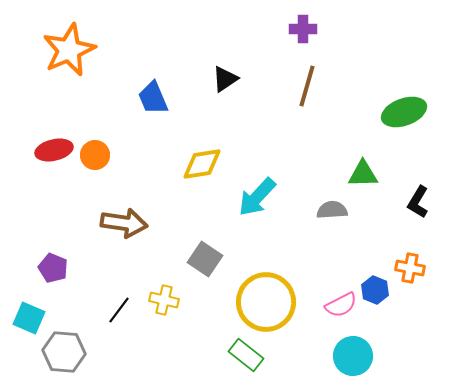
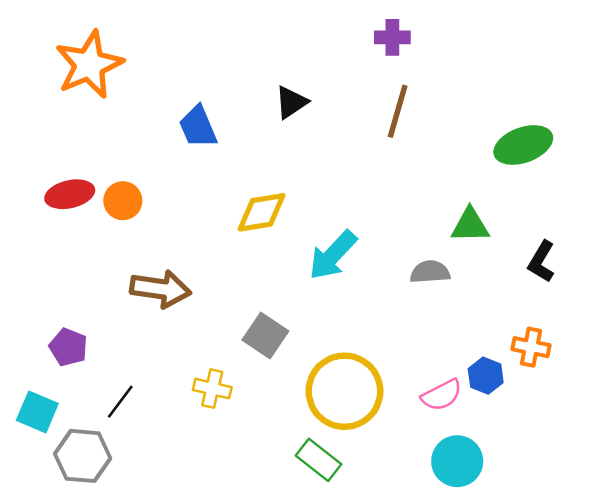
black line: (119, 310) -> (120, 402), moved

